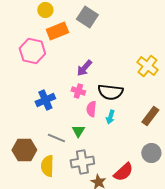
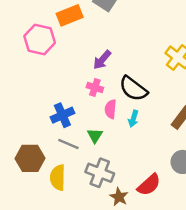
black semicircle: (110, 92) -> (133, 89), turned 30
blue cross: (45, 100) -> (62, 115), moved
gray cross: (82, 162) -> (100, 173), turned 30

